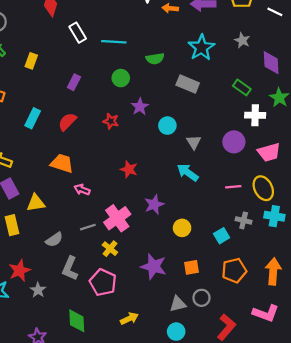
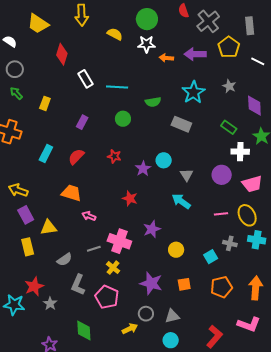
purple star: (140, 107) -> (143, 169), moved
pink cross: (117, 218) -> (119, 241), turned -35
gray circle: (201, 298) -> (146, 314), moved

